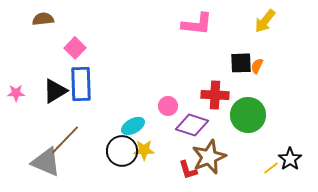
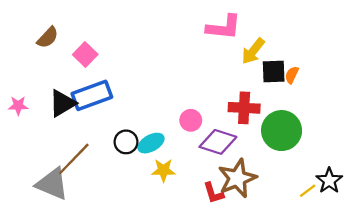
brown semicircle: (43, 19) -> (48, 37), moved, turned 140
yellow arrow: (265, 21) -> (253, 51), moved
blue rectangle: (81, 84) -> (92, 95), turned 72
black circle: (122, 151) -> (126, 142), moved, size x0.7

